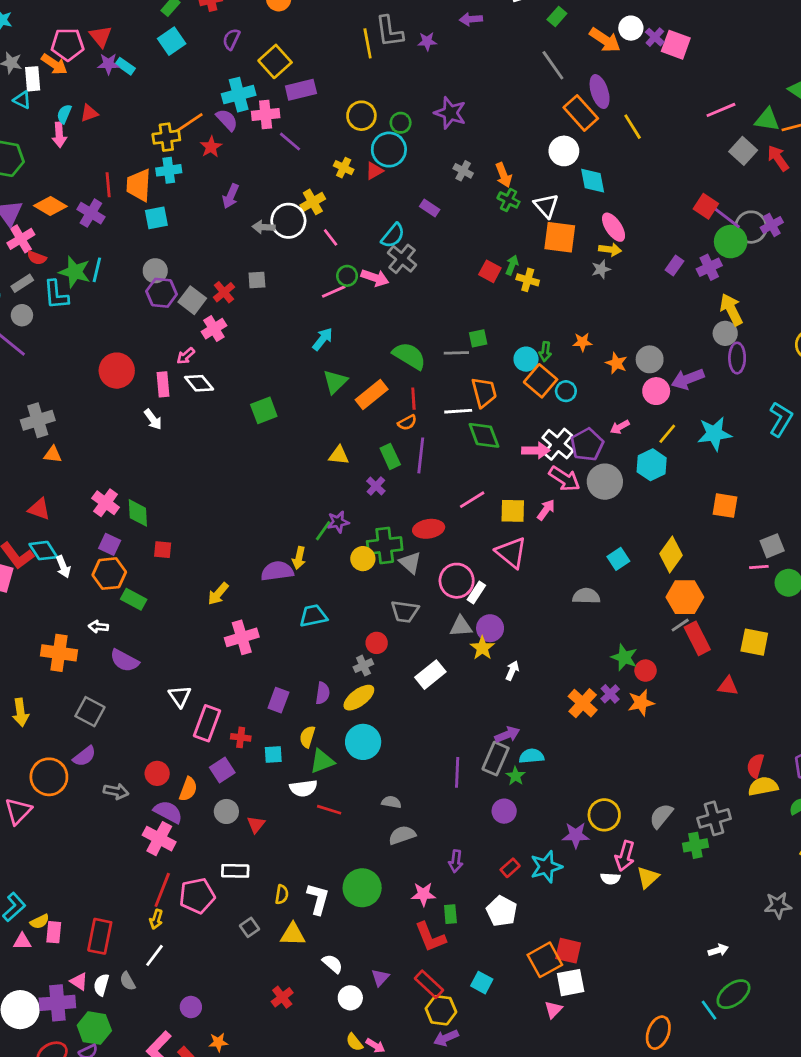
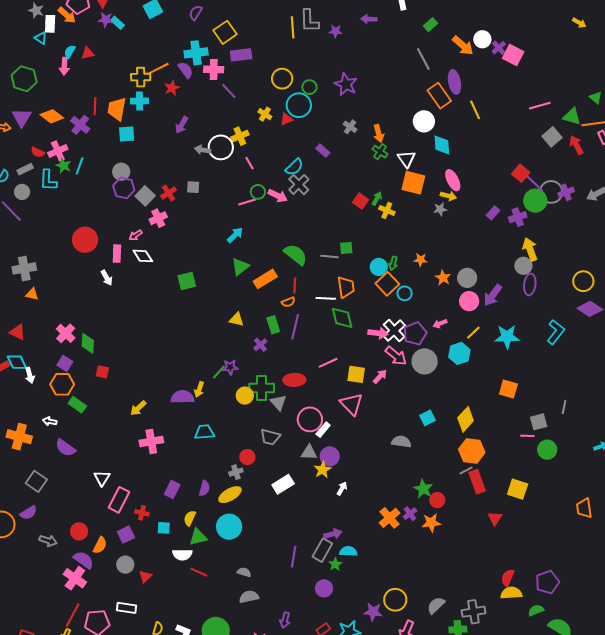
pink cross: (21, 239) -> (58, 151), moved
green star: (75, 272) -> (64, 166), size x0.7
purple arrow: (688, 379) -> (493, 295), turned -40
red triangle: (728, 686) -> (495, 518), turned 49

